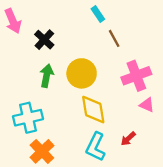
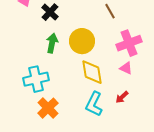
pink triangle: (147, 105) -> (126, 68), moved

